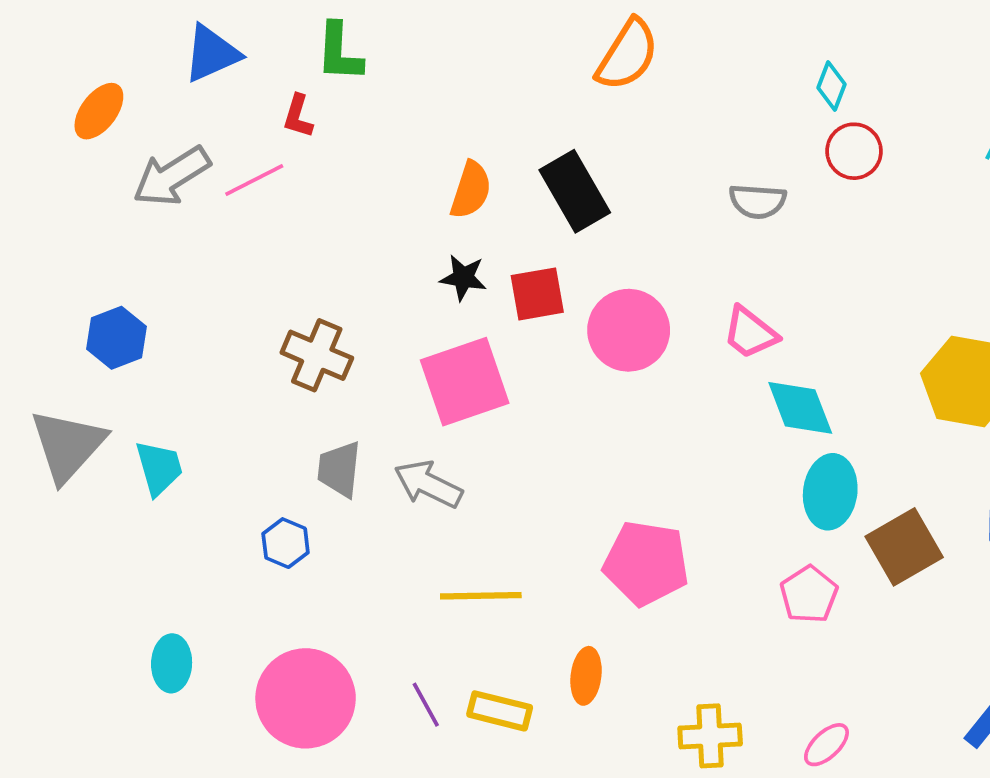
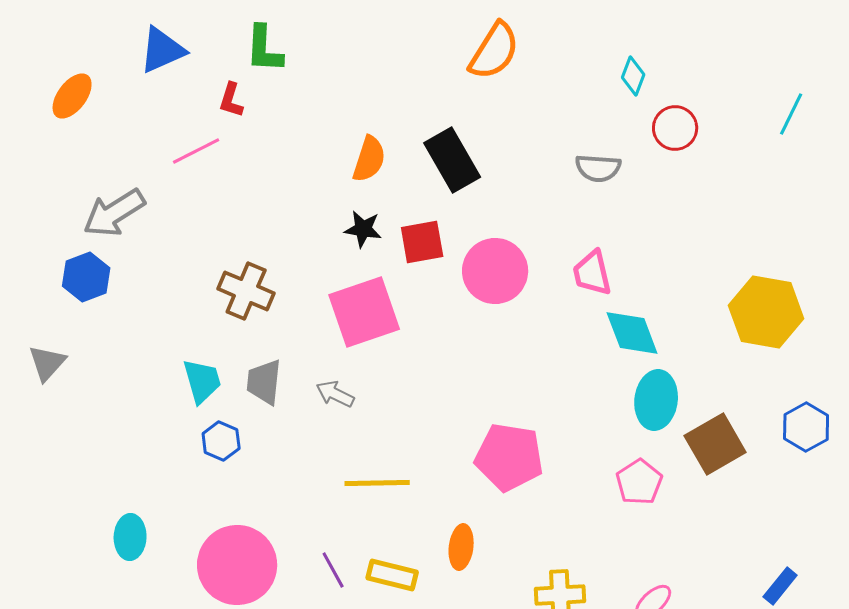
cyan diamond: (831, 86) -> (633, 76), moved
gray arrow: (172, 176) -> (114, 213), moved
pink trapezoid: (750, 333) -> (592, 273), turned 39
gray triangle: (68, 445) -> (47, 363), size x0.6
cyan trapezoid: (159, 468) -> (202, 381), moved
gray arrow: (428, 484) -> (335, 394), size x0.7

